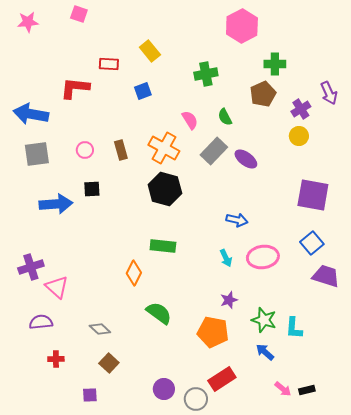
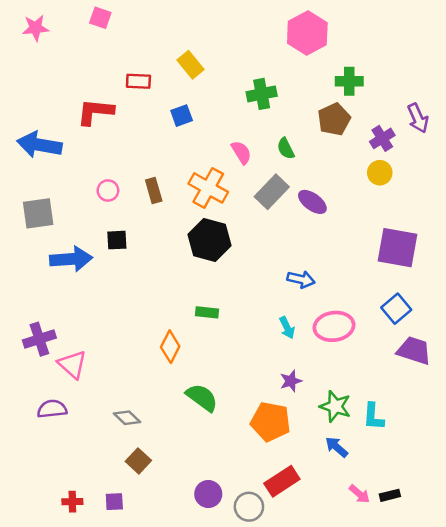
gray square: (37, 154) -> (38, 213), moved
green rectangle: (163, 246) -> (207, 312), size x0.7
red cross: (56, 359) -> (72, 502), moved

